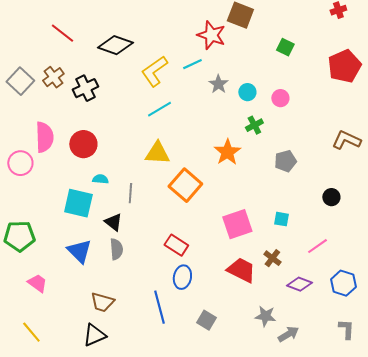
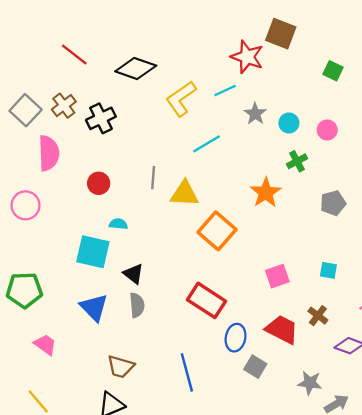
cyan line: (159, 109) -> (207, 144), moved
pink semicircle: (44, 137) -> (49, 153), moved
red circle: (83, 144) -> (99, 183), size x0.7
gray line: (130, 193) -> (153, 178), moved
pink square: (237, 224) -> (277, 276), size x0.7
red rectangle: (176, 245) -> (207, 300), size x1.4
blue ellipse: (182, 277) -> (236, 338), moved
gray square: (206, 320) -> (255, 367), moved

